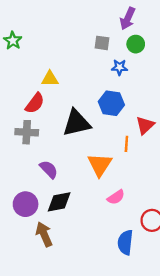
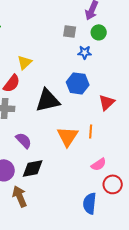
yellow triangle: (50, 79) -> (25, 62), turned -42
orange line: (126, 144) -> (91, 131), moved
pink semicircle: (116, 197) -> (99, 164), moved

